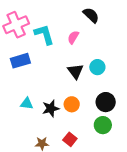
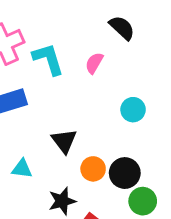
black triangle: (75, 71) -> (64, 141), moved
black circle: (106, 102) -> (125, 173), moved
black star: (51, 108) -> (62, 201), moved

